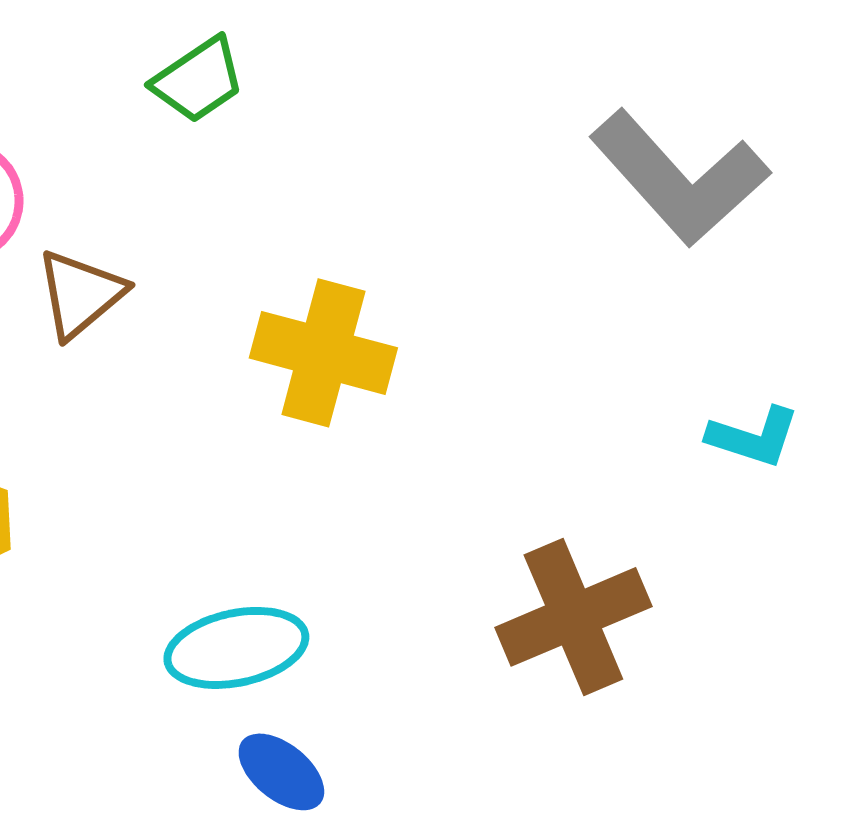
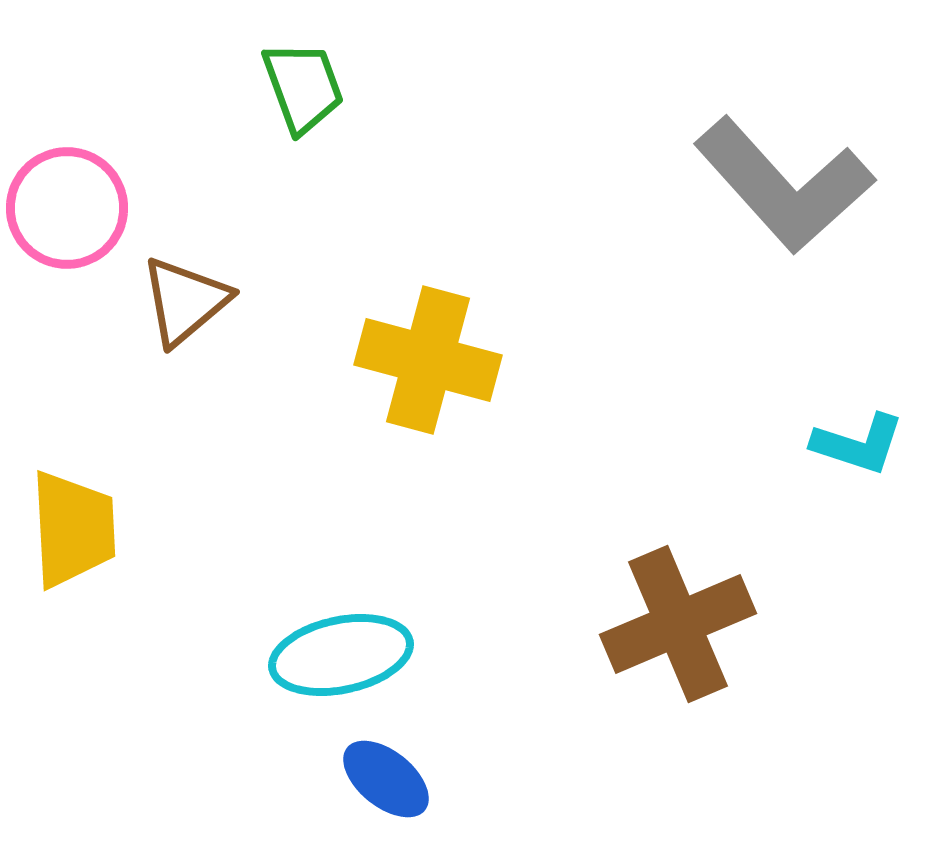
green trapezoid: (198, 80) -> (303, 87), turned -76

